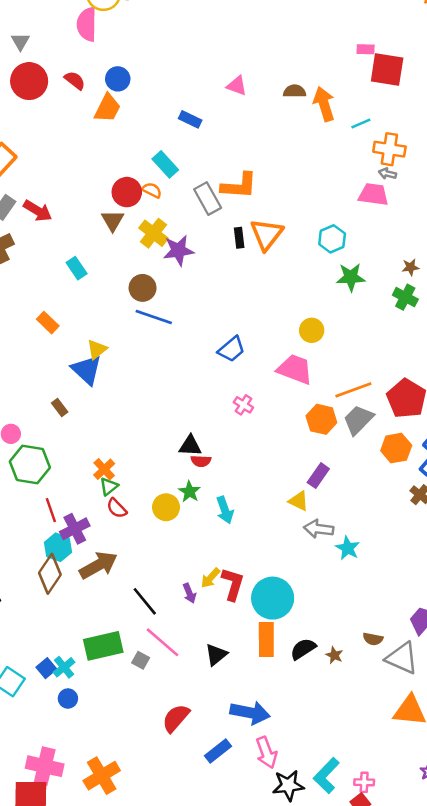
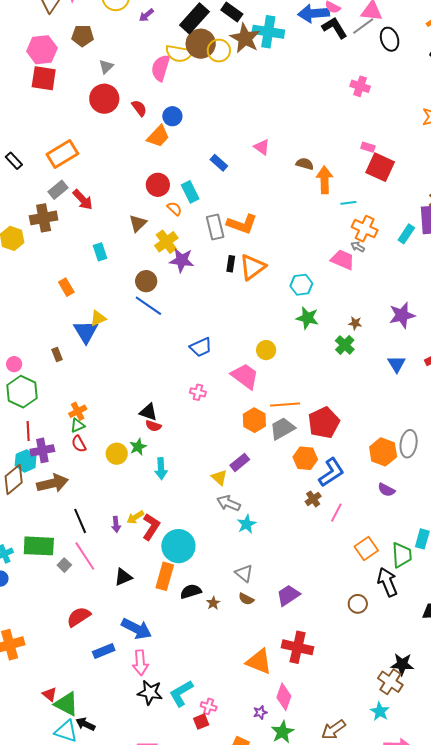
red circle: (127, 192) -> (158, 185), moved
pink cross: (243, 405) -> (198, 392), turned -35
gray triangle: (402, 658) -> (244, 573), moved, size x0.7

